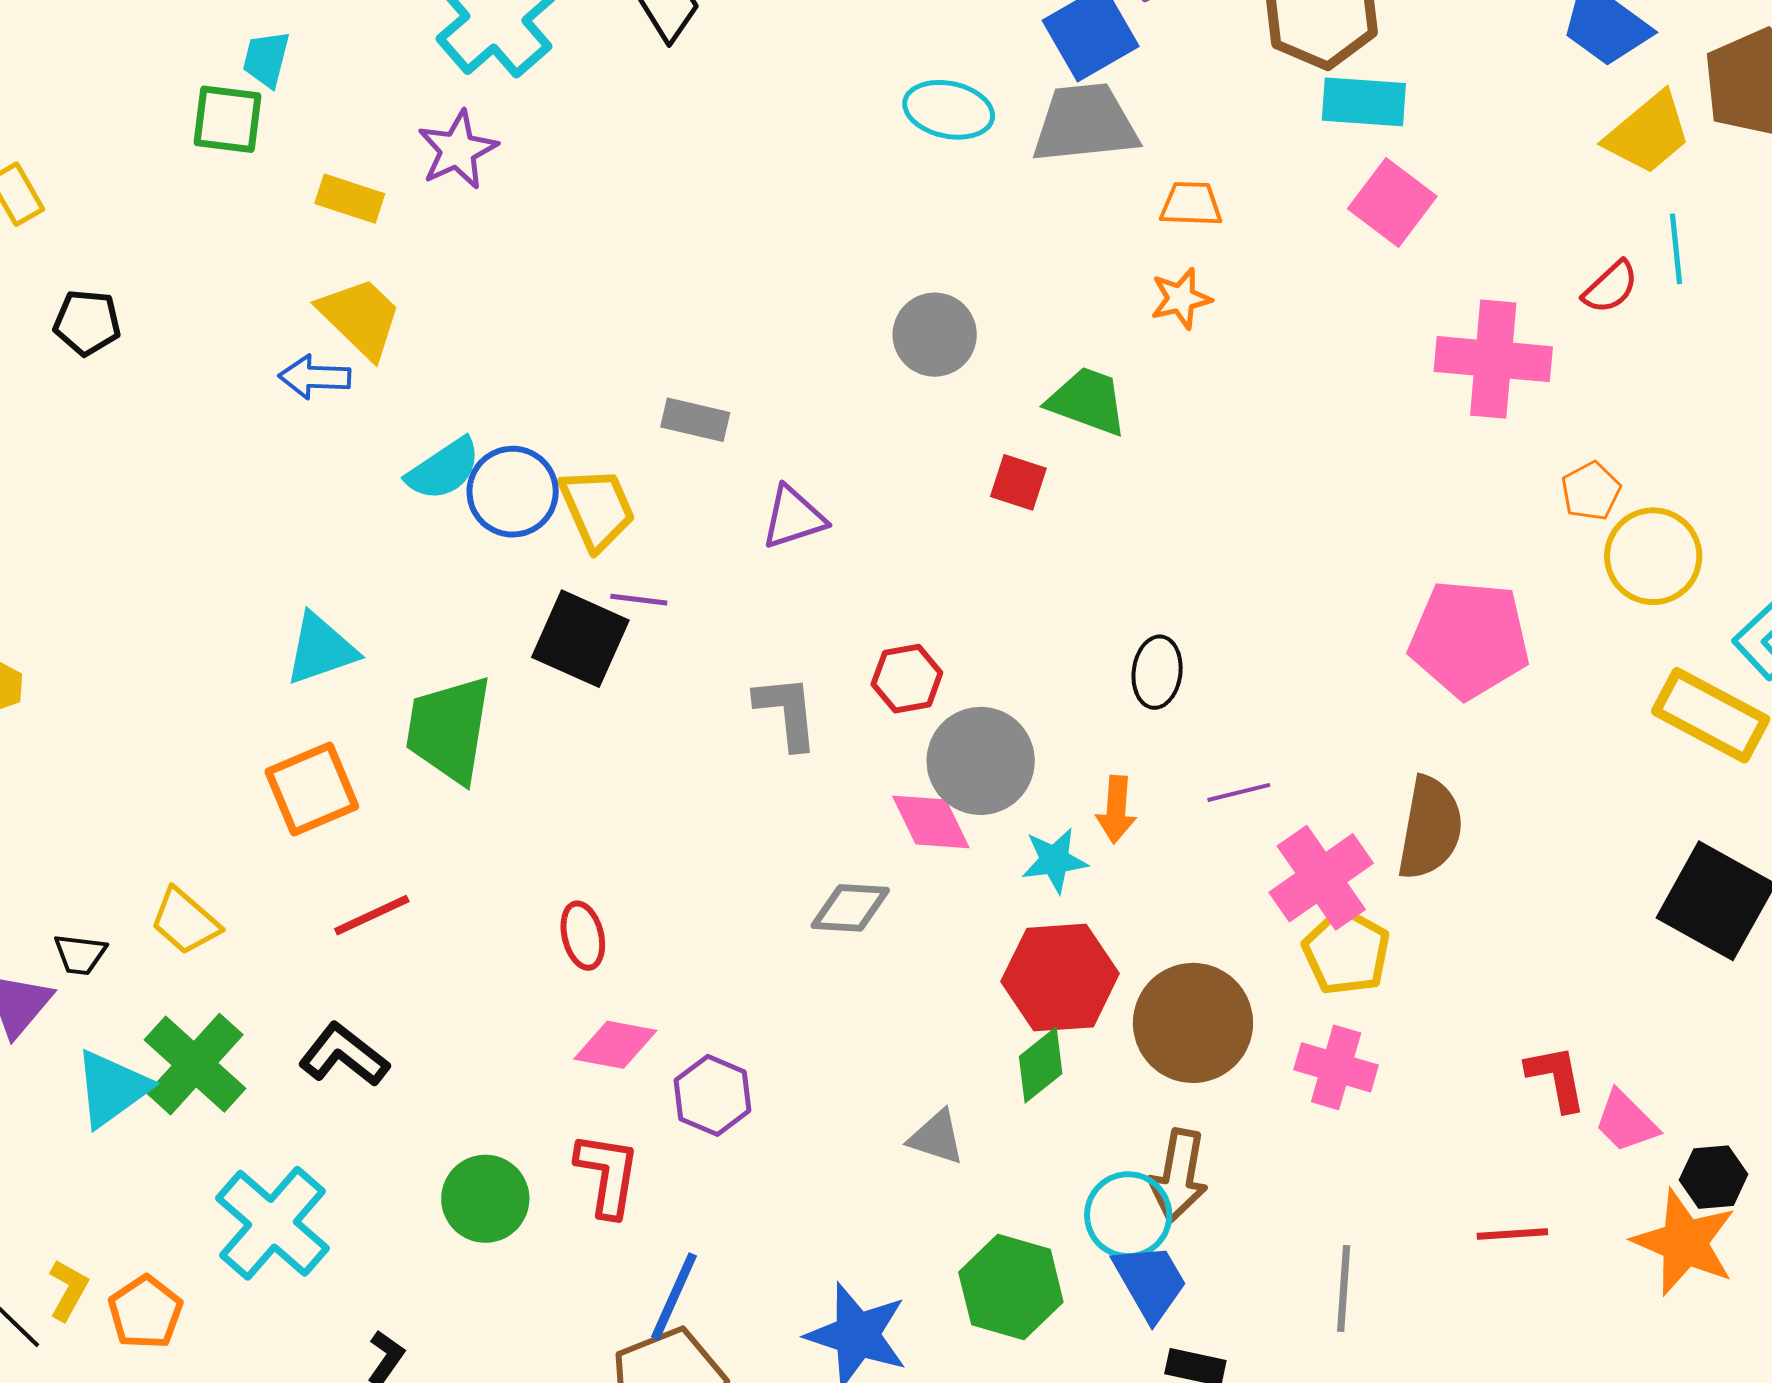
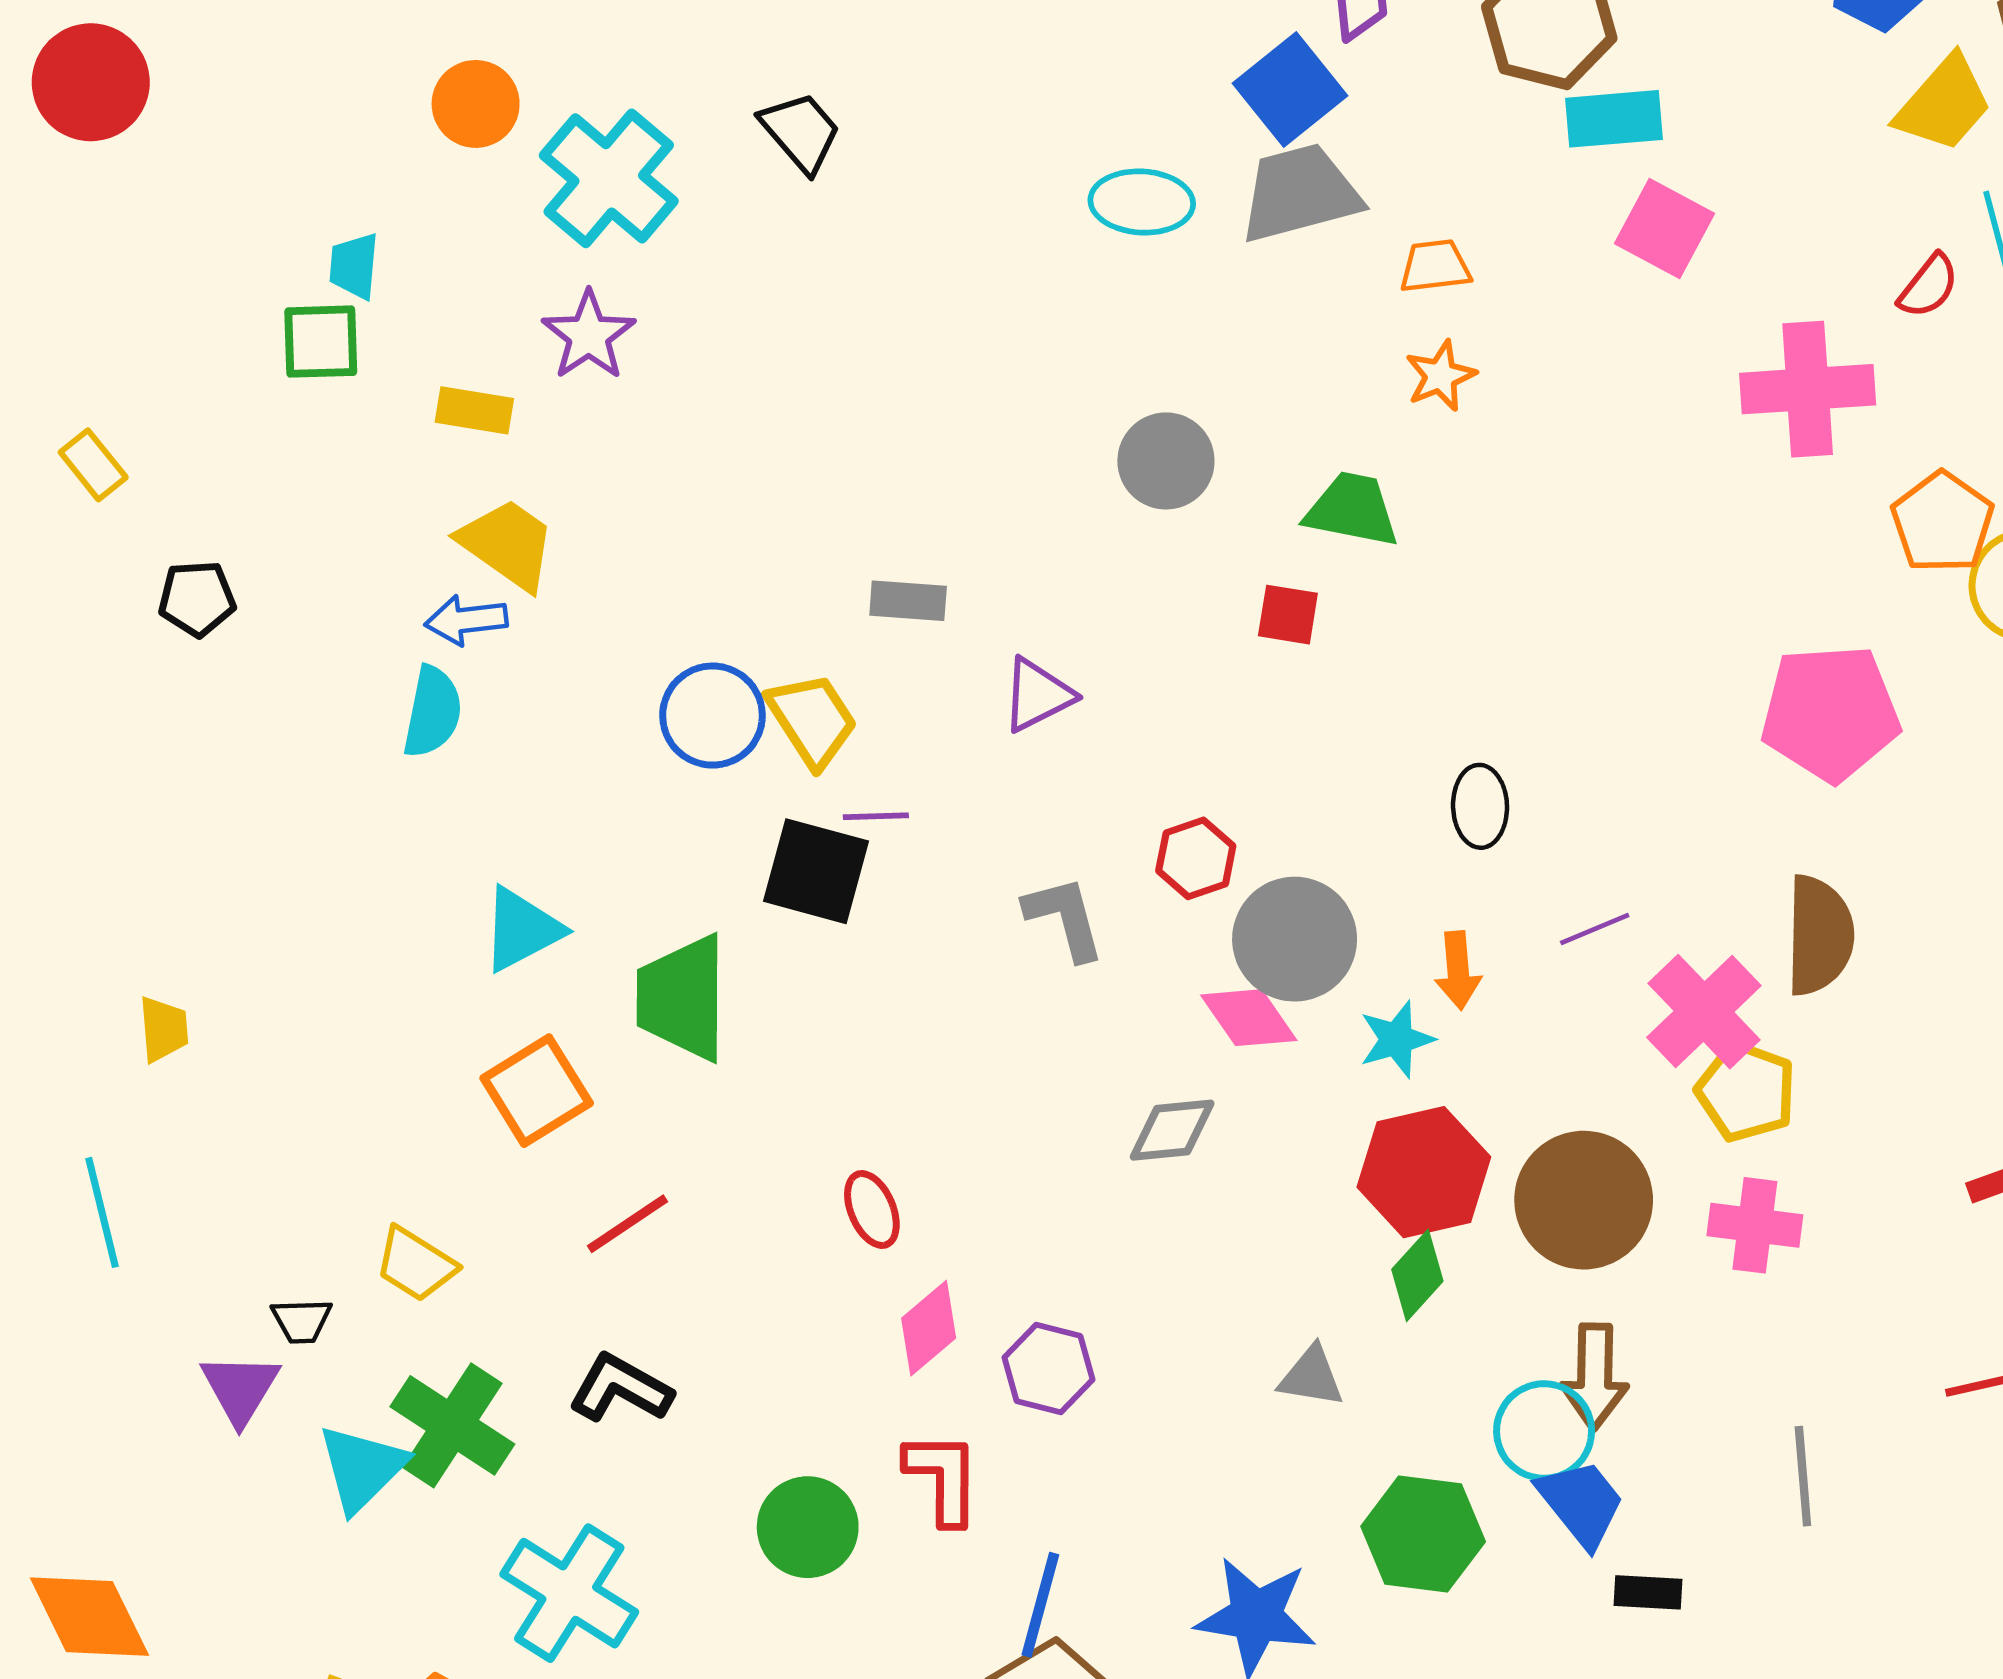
cyan semicircle: (444, 469) -> (433, 712), moved, turned -36
orange pentagon: (1591, 491) -> (1942, 522), size x1.5
pink diamond: (615, 1045) -> (929, 1328), turned -42

